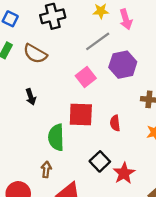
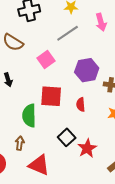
pink arrow: (126, 19) -> (101, 22), moved
purple hexagon: (123, 65) -> (87, 70), moved
pink square: (86, 77) -> (46, 59), moved

